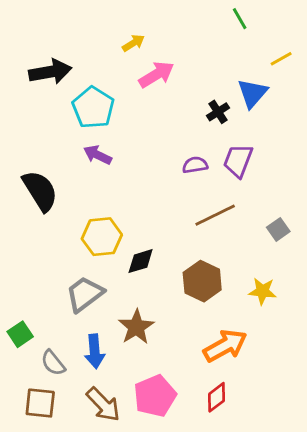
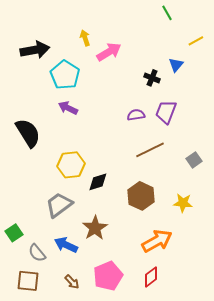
yellow arrow: (133, 43) -> (85, 38), moved, turned -77
blue triangle: (252, 93) -> (176, 65), size x0.7
black cross: (218, 112) -> (152, 78), turned -35
blue arrow: (95, 351) -> (66, 245), turned 120
brown arrow: (103, 404) -> (72, 282), size x0.6

